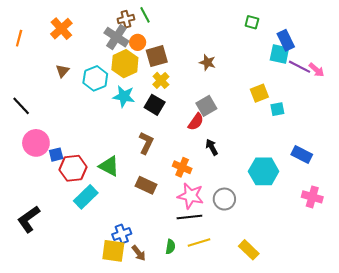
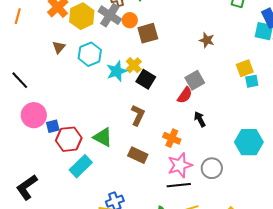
brown star: (207, 62) -> (207, 40), moved
yellow hexagon: (125, 64) -> (82, 16), moved
yellow cross: (161, 80) -> (134, 65), moved
cyan star: (124, 96) -> (117, 71), turned -30
cyan square: (277, 109) -> (252, 81), moved
pink star: (191, 196) -> (180, 165), turned -30

